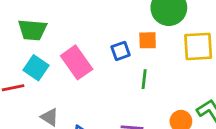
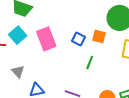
blue square: (121, 51) -> (79, 39), turned 32

